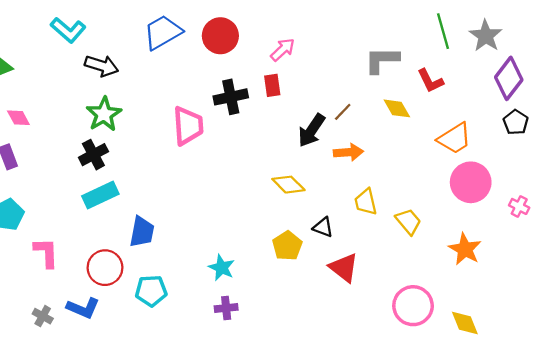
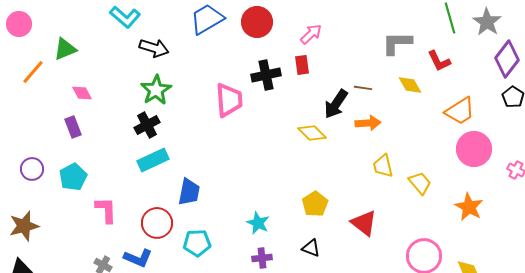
brown line: (343, 112) -> (363, 88), turned 54
yellow diamond: (288, 185) -> (312, 133), moved
black triangle: (323, 227) -> (311, 248), moved

